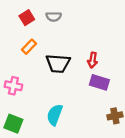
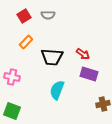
red arrow: (93, 60) -> (83, 54), turned -64
cyan semicircle: (55, 115) -> (57, 90), moved

